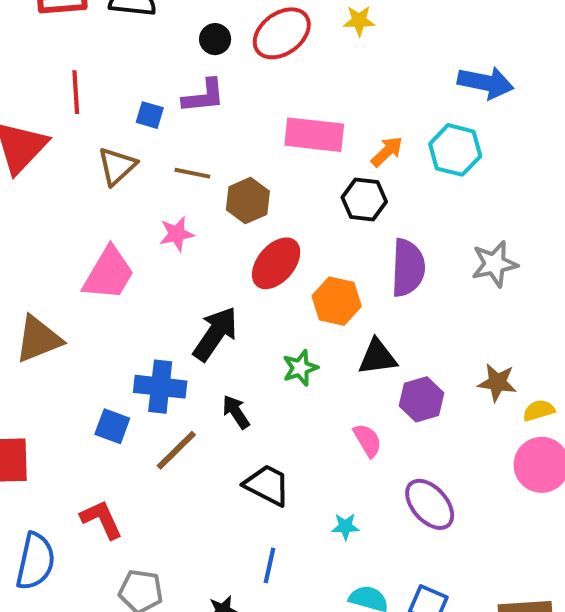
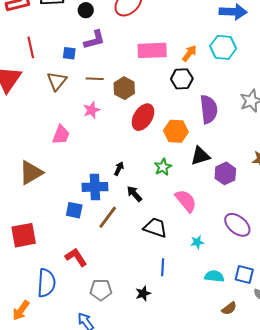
black circle: (215, 39) -> (86, 10), moved
pink trapezoid: (109, 274) -> (61, 135), size x0.7
black arrow: (215, 334) -> (119, 169), moved, size x0.5
pink semicircle: (368, 440) -> (186, 201), moved, size x1.4

